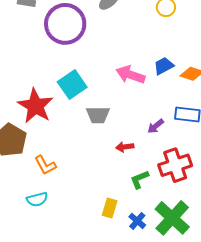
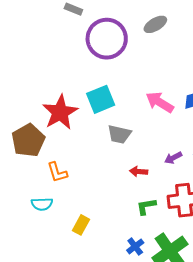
yellow rectangle: (110, 208) -> (81, 225), moved

